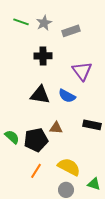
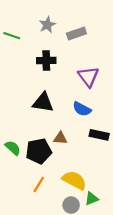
green line: (21, 22) -> (12, 36), moved
blue semicircle: (67, 96) -> (82, 109), moved
green triangle: (94, 184) -> (92, 199), moved, turned -40

